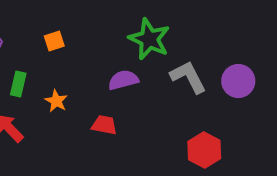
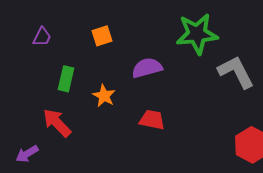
green star: (149, 39) -> (197, 34), turned -30
purple semicircle: (123, 80) -> (147, 68), moved

